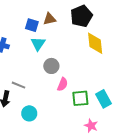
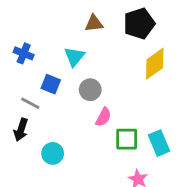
blue square: (32, 25) -> (51, 84), moved
yellow diamond: (95, 43) -> (155, 64), turned 55
gray line: (18, 85) -> (30, 103), moved

